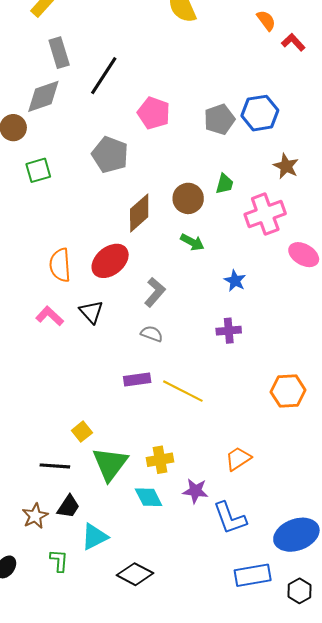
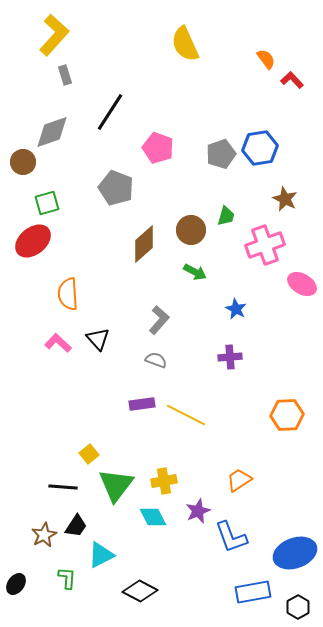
gray rectangle: (59, 53) -> (65, 75), moved, size x0.7
red ellipse: (110, 261) -> (33, 241), moved
purple star: (195, 491) -> (198, 511), turned -30

